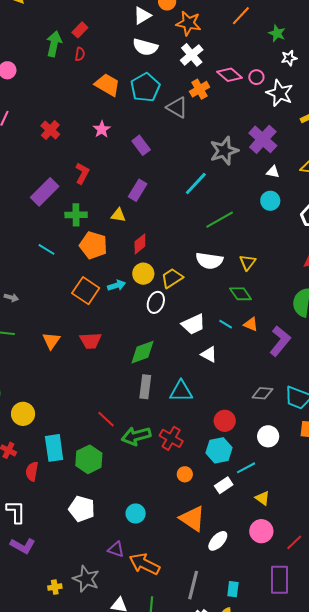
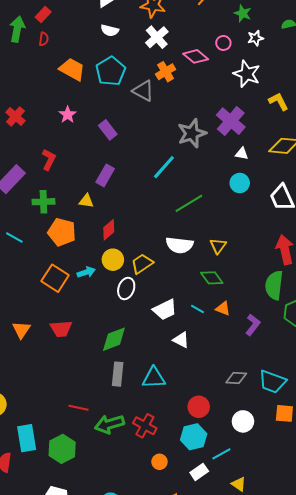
white semicircle: (145, 47) -> (110, 30), size x0.7
pink circle: (256, 77) -> (223, 43), moved
purple L-shape: (280, 341) -> (253, 325), size x0.7
red line: (106, 419) -> (78, 408), turned -30

